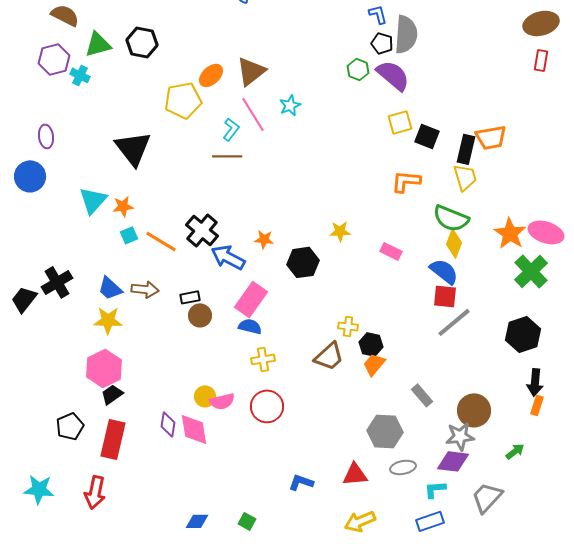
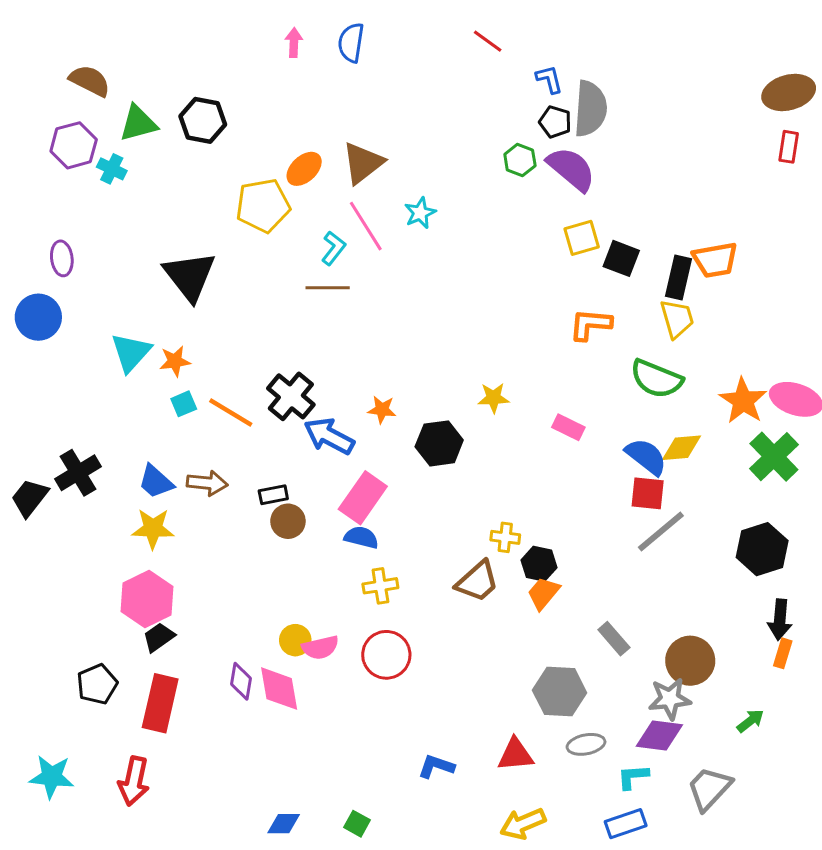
yellow diamond: (454, 243) -> (681, 448), moved, turned 64

